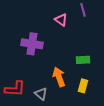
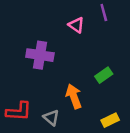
green rectangle: (83, 60) -> (104, 75), turned -32
yellow rectangle: (83, 86) -> (110, 120), moved, turned 48

